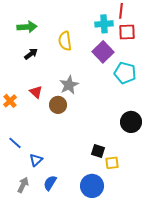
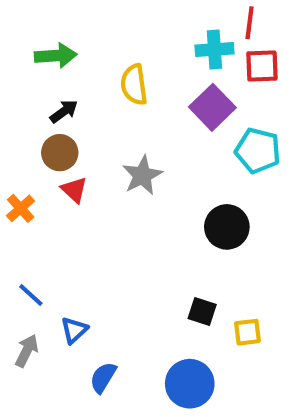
brown circle: (58, 105) -> (60, 153), moved
black circle: (131, 122) -> (227, 227), moved
yellow square: (112, 163) -> (247, 332), moved
gray arrow: (23, 185) -> (27, 351), moved

